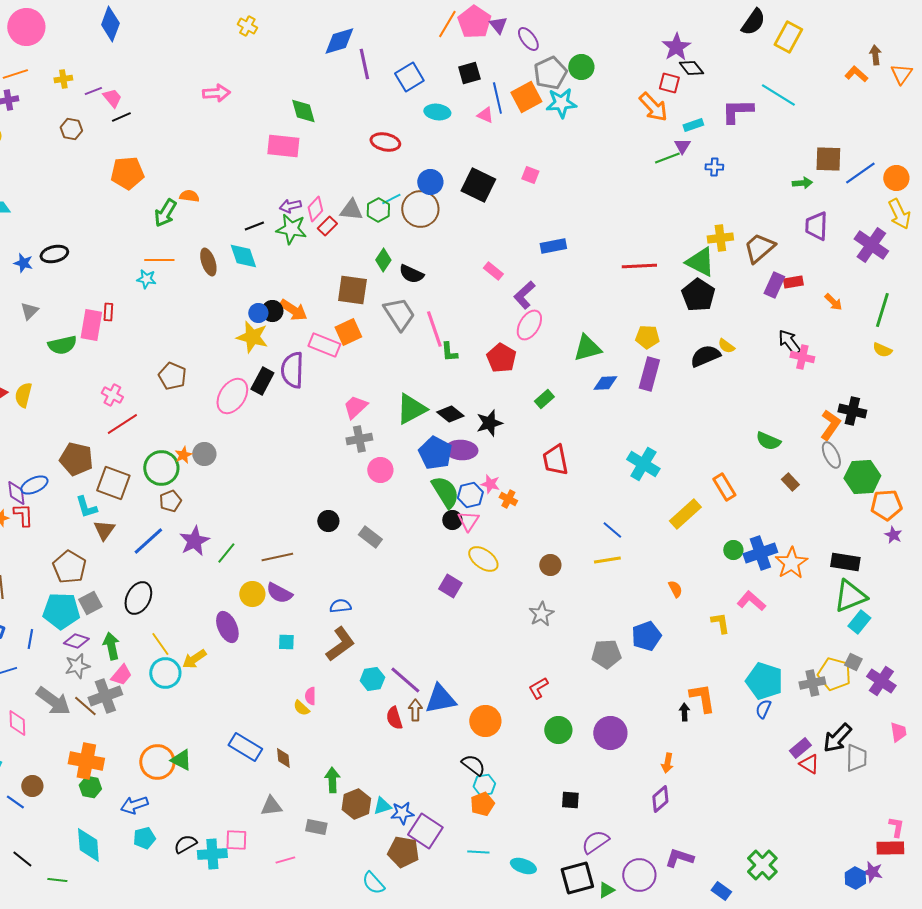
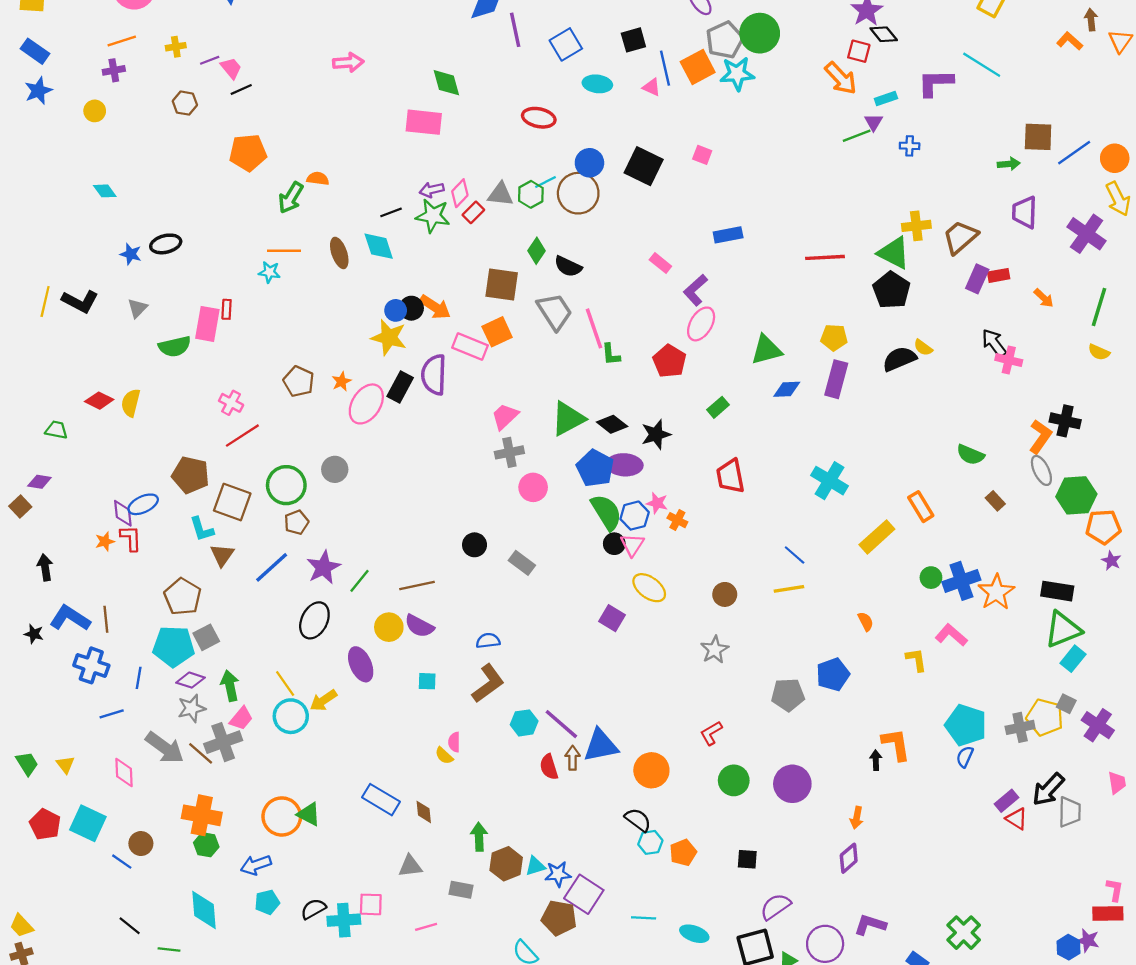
green circle: (581, 67) -> (760, 33), size x1.4
orange star: (183, 455) -> (342, 381), moved
black ellipse: (138, 598) -> (314, 620), moved
orange pentagon: (482, 804) -> (683, 853), moved

